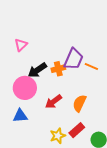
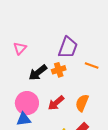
purple trapezoid: (74, 59) -> (68, 47), moved
pink circle: (25, 88) -> (27, 103), moved

